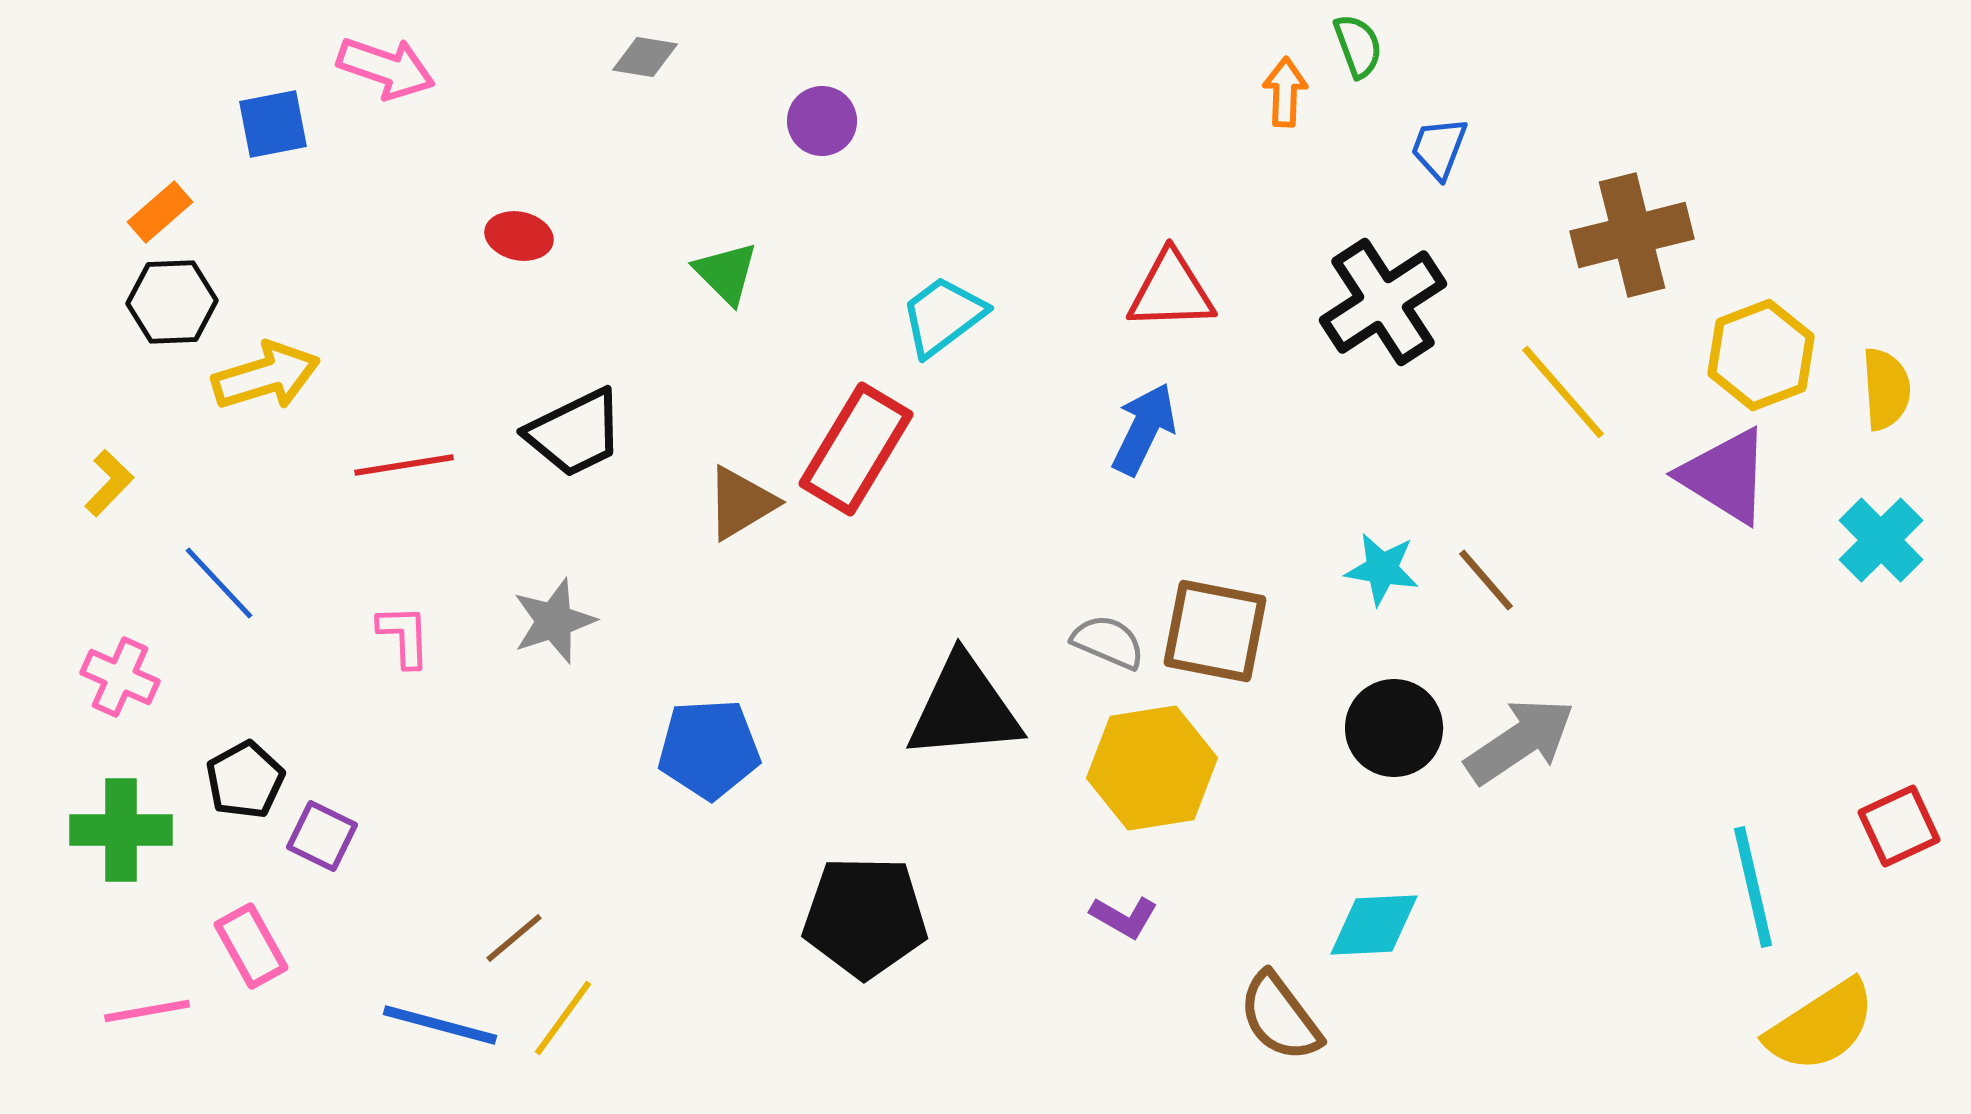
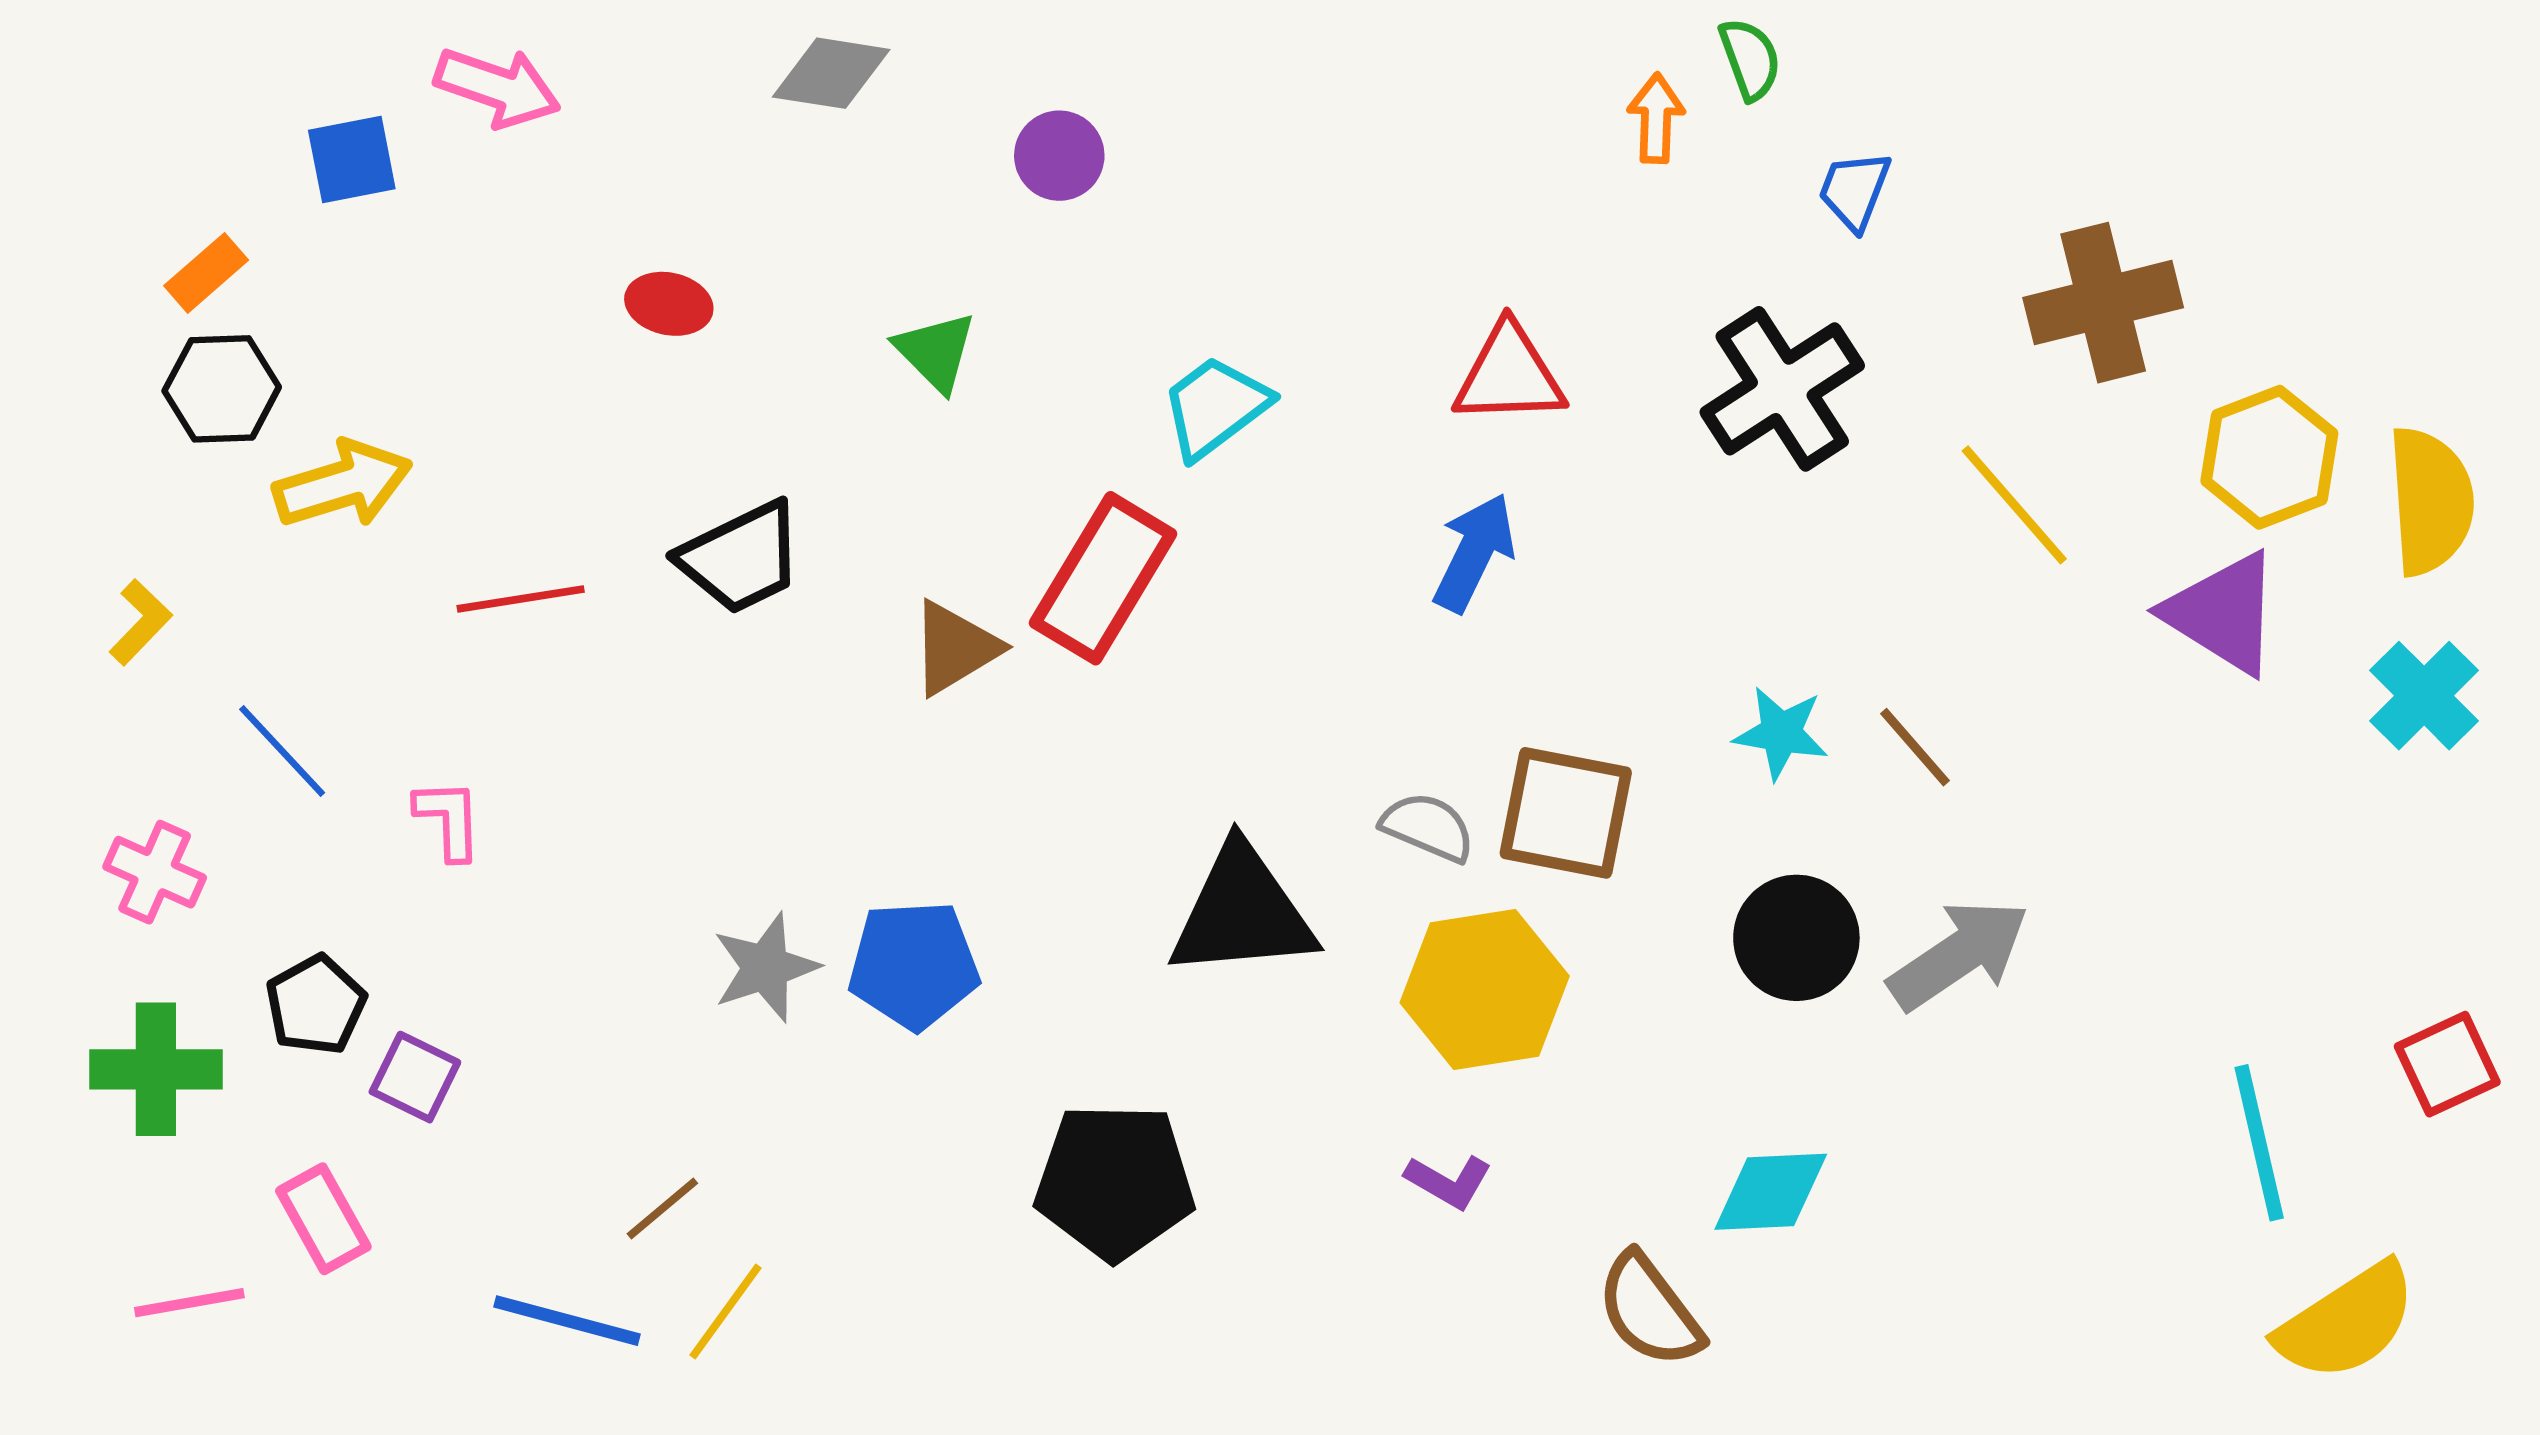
gray diamond: (645, 57) -> (831, 73), size x1.4
yellow semicircle: (1886, 389) -> (2430, 501), size x1.4
gray star: (554, 621) -> (765, 968), moved
pink L-shape: (404, 636) -> (448, 819), moved

